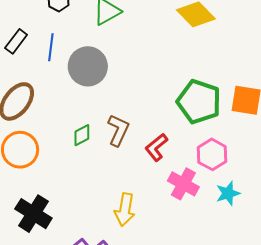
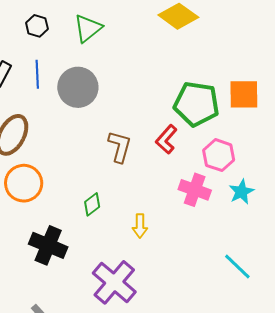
green diamond: (82, 135) -> (92, 204), moved
red L-shape: (156, 147) -> (166, 139), moved
yellow arrow: (125, 210) -> (140, 226), size x0.7

